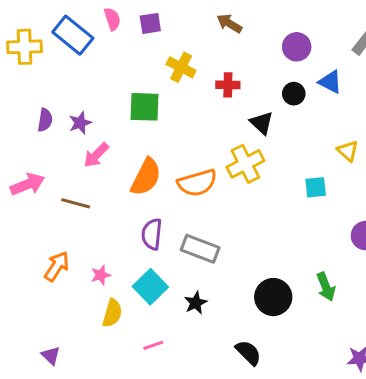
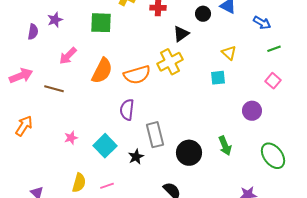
purple star: (80, 123) -> (55, 20), moved
black triangle: (262, 123) -> (181, 34), turned 42
yellow triangle: (348, 151) -> (229, 53), moved
purple semicircle: (152, 234) -> (127, 110), moved
gray rectangle: (200, 249) -> (155, 135), moved, turned 55
orange arrow: (57, 266) -> (24, 126), moved
yellow semicircle: (112, 313) -> (79, 183), moved

